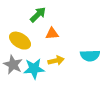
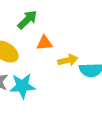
yellow arrow: (56, 61) -> (68, 60), moved

